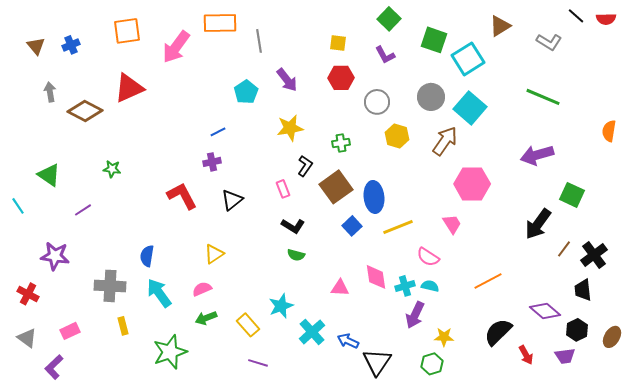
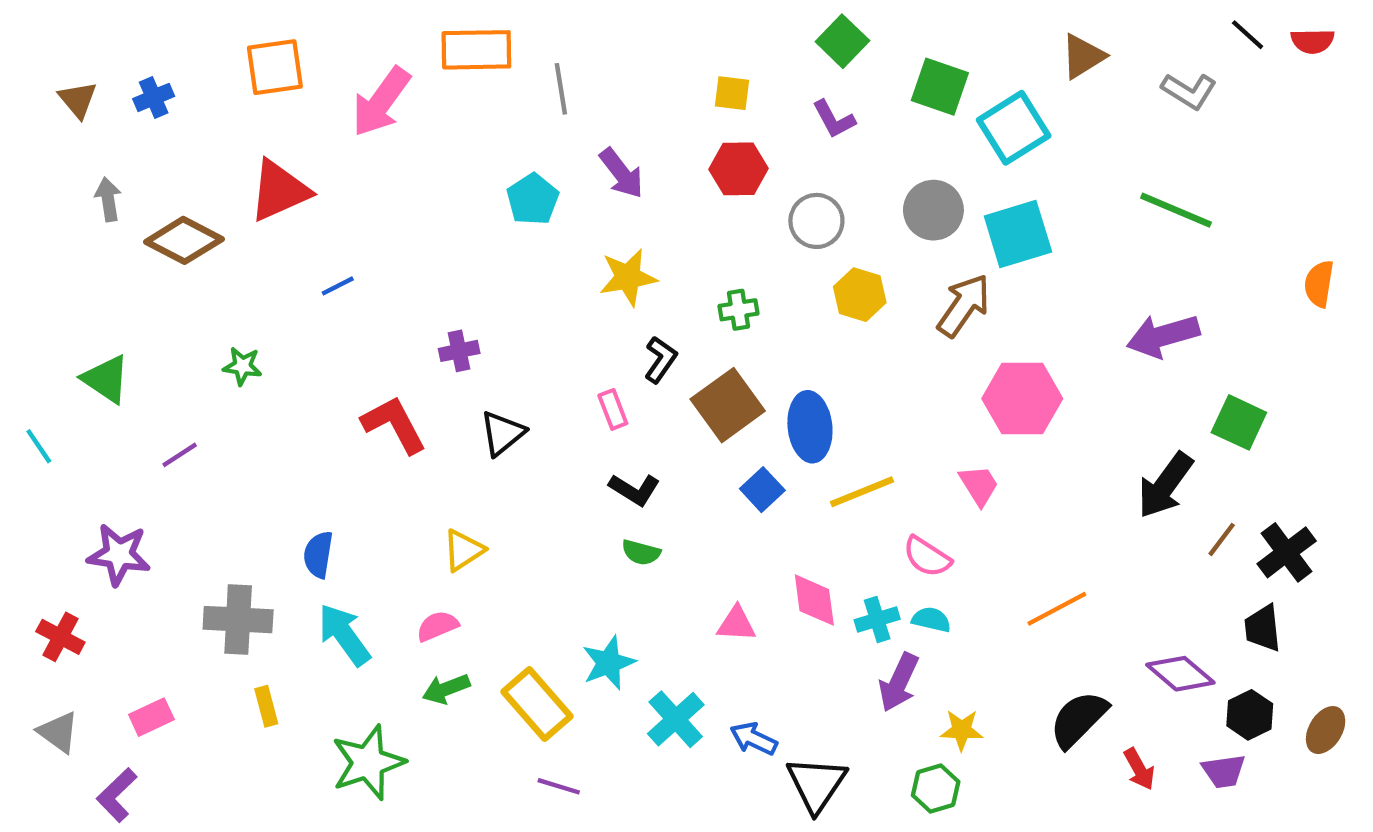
cyan square: (470, 108) -> (1018, 234), turned 32
blue line: (218, 132) -> (338, 286), moved
yellow rectangle: (248, 325) -> (537, 704), size x1.4

